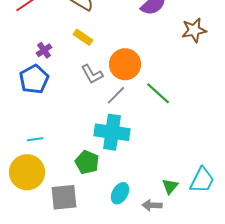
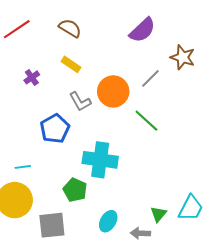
brown star: (194, 30) -> (183, 57), turned 30
blue pentagon: (34, 79) -> (55, 129), moved
gray line: (116, 95) -> (150, 78), moved

